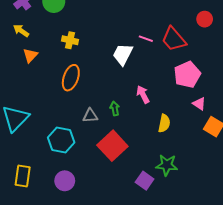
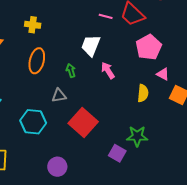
white trapezoid: (123, 54) -> (91, 45), moved
green arrow: (115, 109) -> (71, 71), moved
yellow semicircle: (164, 123) -> (143, 93), moved
purple circle: (65, 181) -> (57, 167), moved

